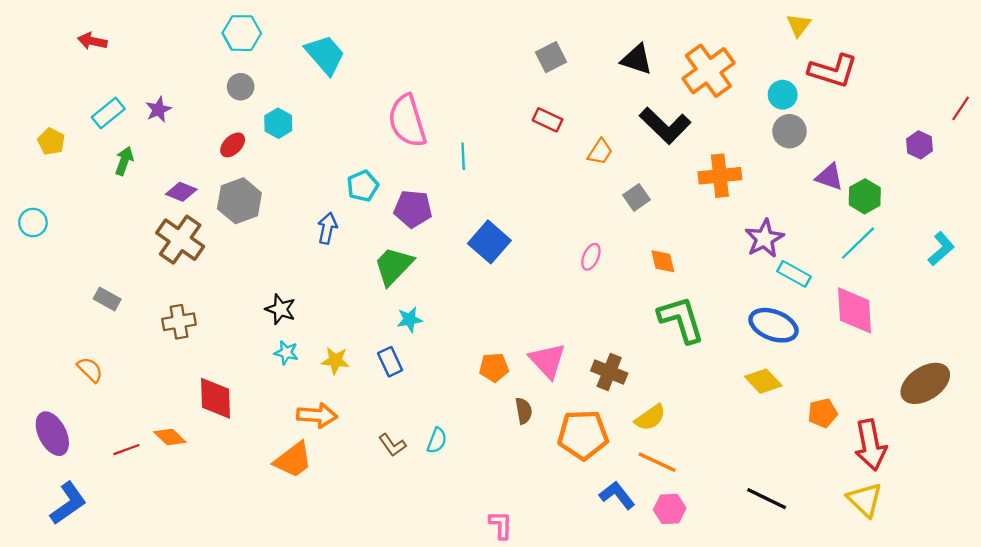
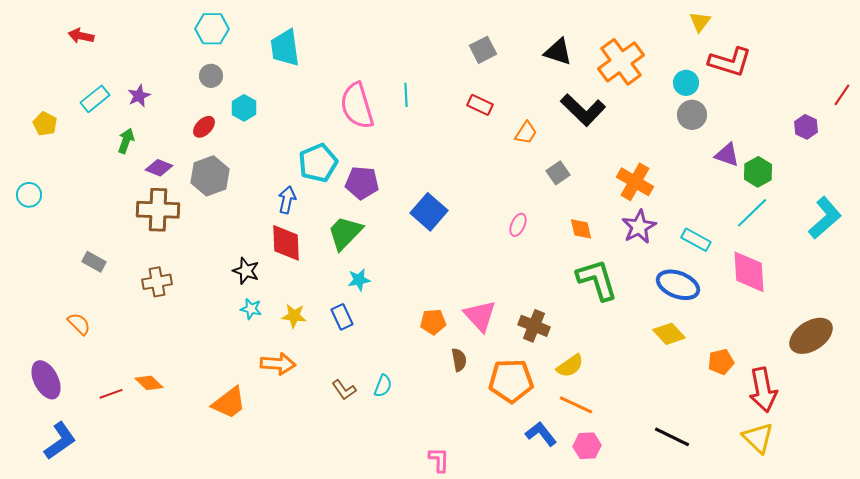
cyan trapezoid: (325, 55) -> (285, 48), turned -147
cyan line: (463, 156) -> (406, 95), moved
green arrow: (124, 161) -> (126, 141), moved
orange cross: (720, 176) -> (635, 182), moved, turned 36
cyan pentagon: (363, 186) -> (318, 163), size x1.4
purple star: (764, 238) -> (639, 227), moved
brown cross: (180, 240) -> (158, 210), turned -33
cyan L-shape: (941, 249) -> (825, 218), size x1.4
red diamond: (215, 398) -> (286, 243), moved
orange trapezoid: (293, 460) -> (229, 403), moved

